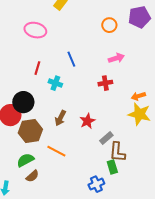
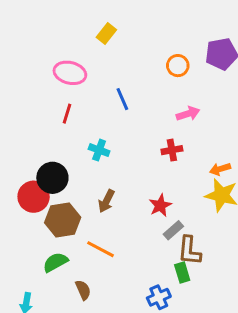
blue line: (71, 59) -> (122, 99), moved
red line: (37, 68) -> (67, 114), moved
red star: (87, 121) -> (160, 205), moved
brown semicircle: (32, 176) -> (83, 290), moved, turned -72

